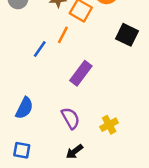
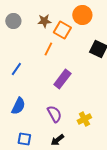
blue line: (40, 49) -> (16, 69), moved
blue square: (22, 150) -> (24, 139), moved

